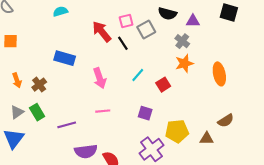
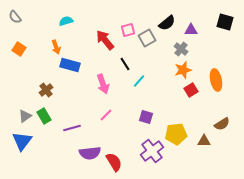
black semicircle: (167, 14) -> (167, 23), turned -54
orange square: (11, 41) -> (19, 49), turned 32
black line: (123, 43) -> (125, 64), moved
orange arrow: (17, 80) -> (56, 47), moved
red square: (163, 85) -> (191, 90), moved
pink line: (103, 111) -> (106, 115), turned -40

